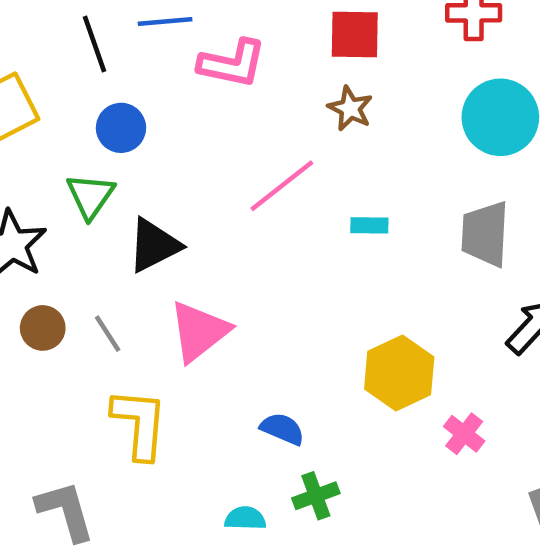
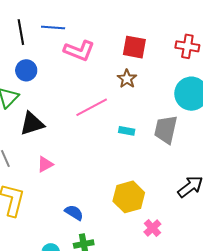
gray trapezoid: (485, 234) -> (166, 129), moved
pink triangle: (199, 331) -> (45, 164), size x0.6

